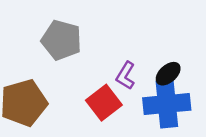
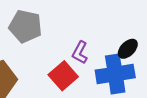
black ellipse: (168, 74) -> (128, 49), moved

